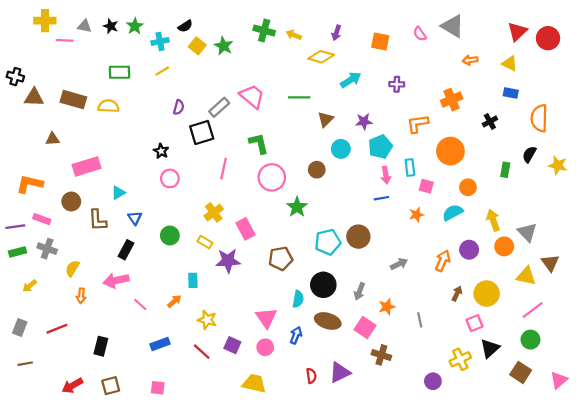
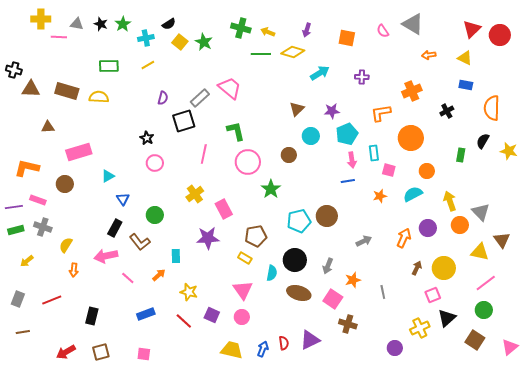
green line: (299, 97) -> (261, 54), moved
brown L-shape: (98, 220) -> (140, 242), moved, turned -35
yellow rectangle: (205, 242) -> (245, 258), moved
blue arrow: (296, 335) -> (263, 349), moved

